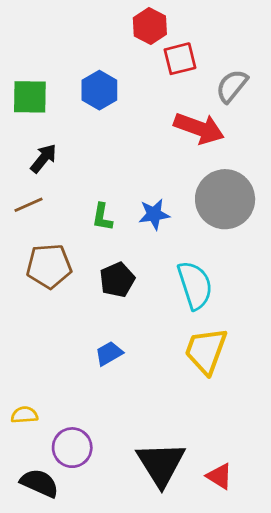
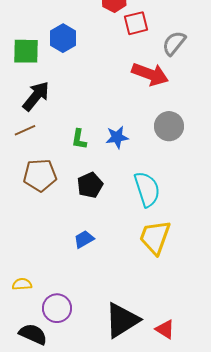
blue hexagon: (99, 90) -> (63, 38), moved
black arrow: (44, 158) -> (36, 96), size x1.4
gray circle: (225, 199) -> (169, 126), size x0.7
black triangle: (161, 464) -> (122, 320), turned 30

